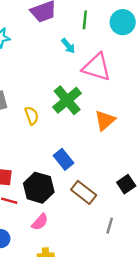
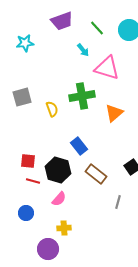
green line: (85, 20) -> (97, 28), turned -49
green cross: (67, 100) -> (82, 96), turned 30

